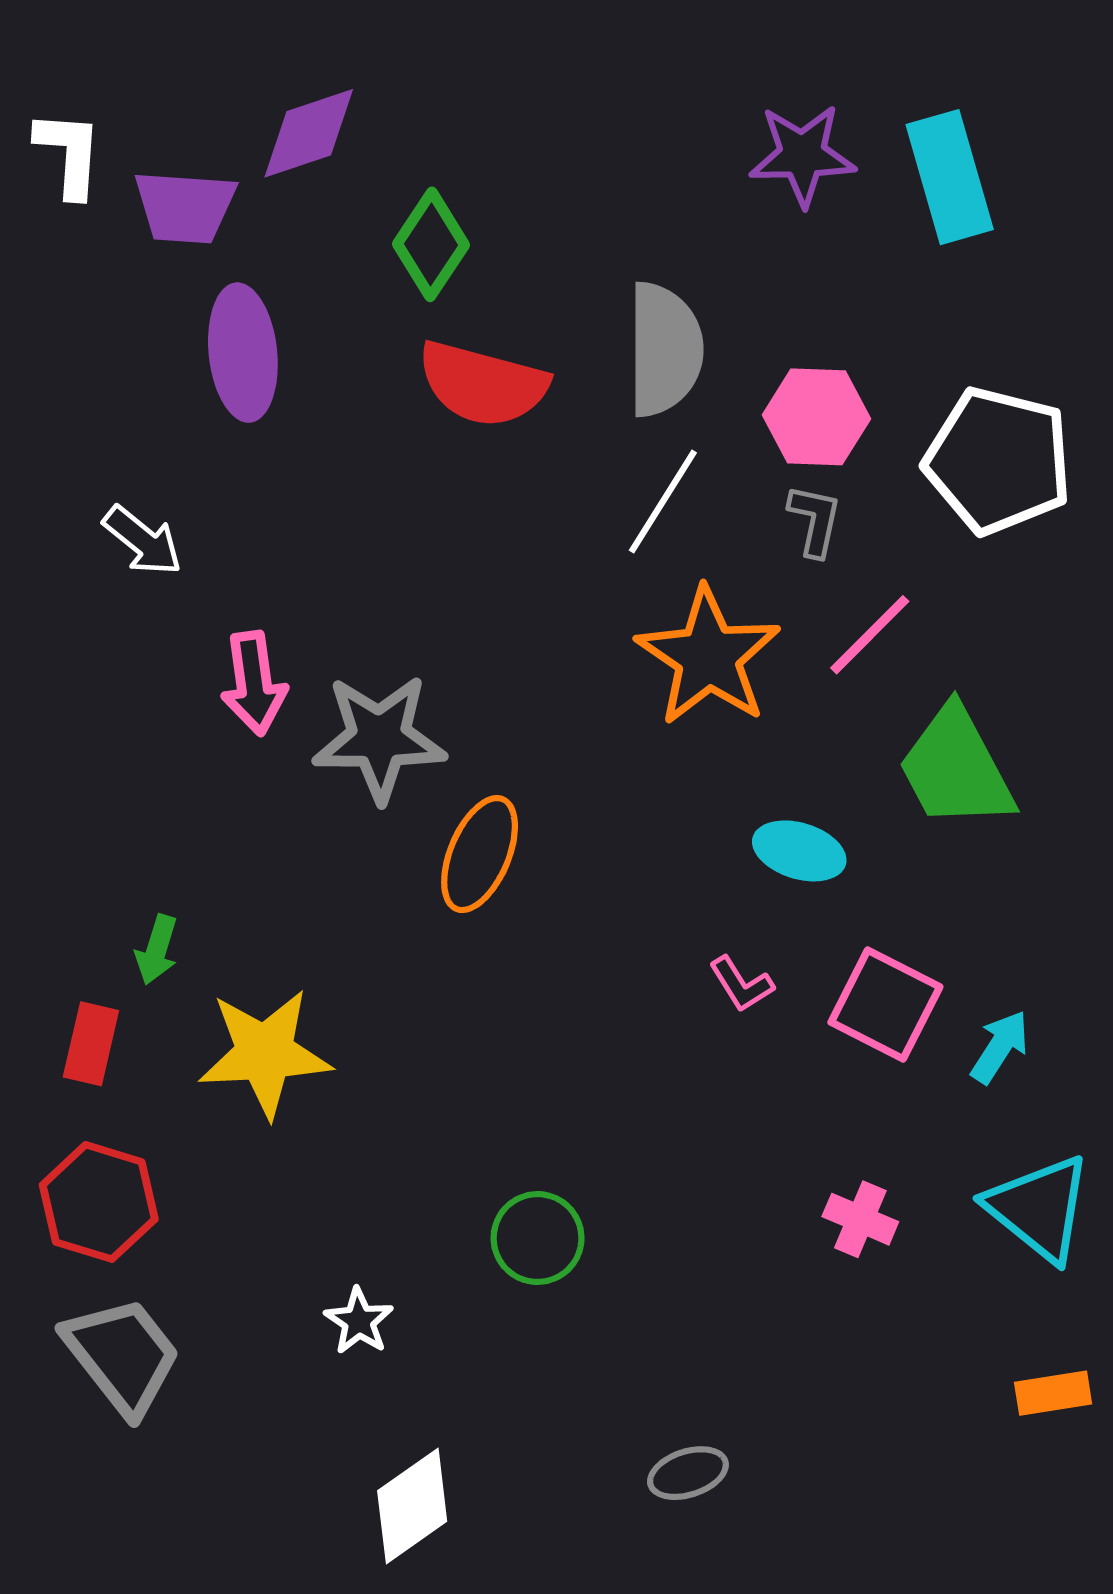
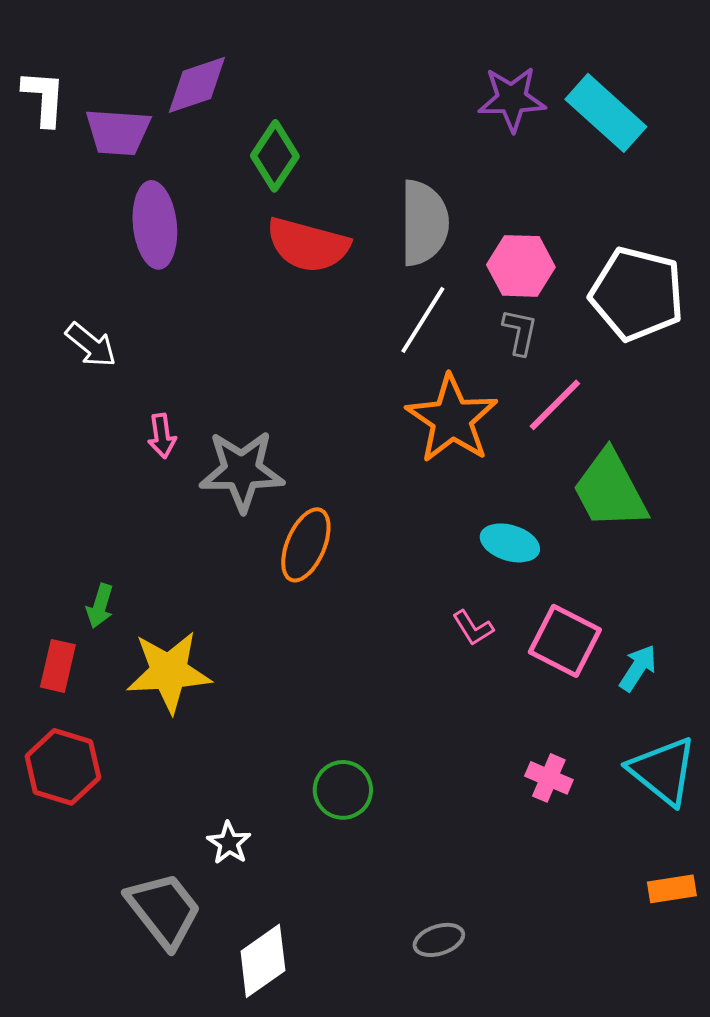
cyan rectangle: (950, 177) -> (606, 113), turned -32
pink arrow: (254, 683) -> (162, 436), size x0.7
gray trapezoid: (122, 1356) -> (164, 910), moved

